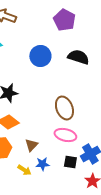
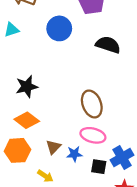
blue circle: (40, 56) -> (59, 28), moved
blue star: (42, 164) -> (74, 154), moved

